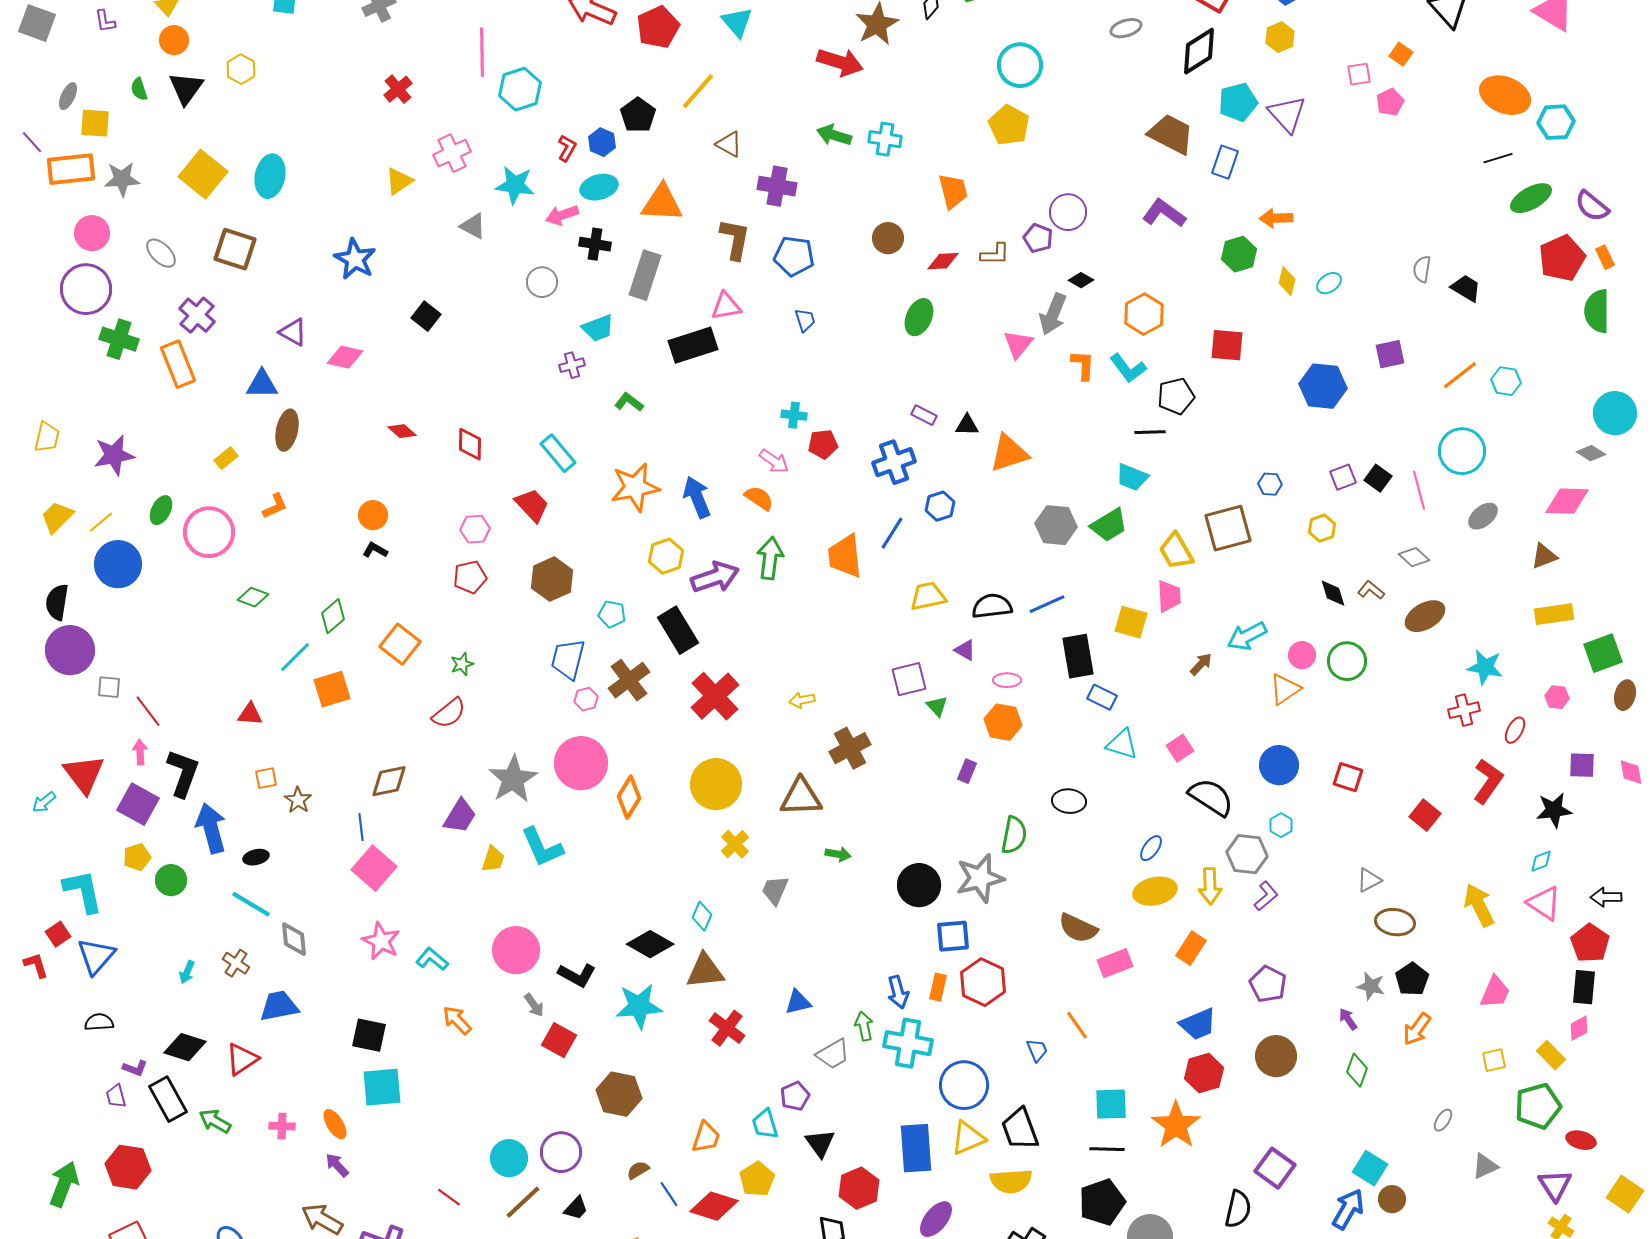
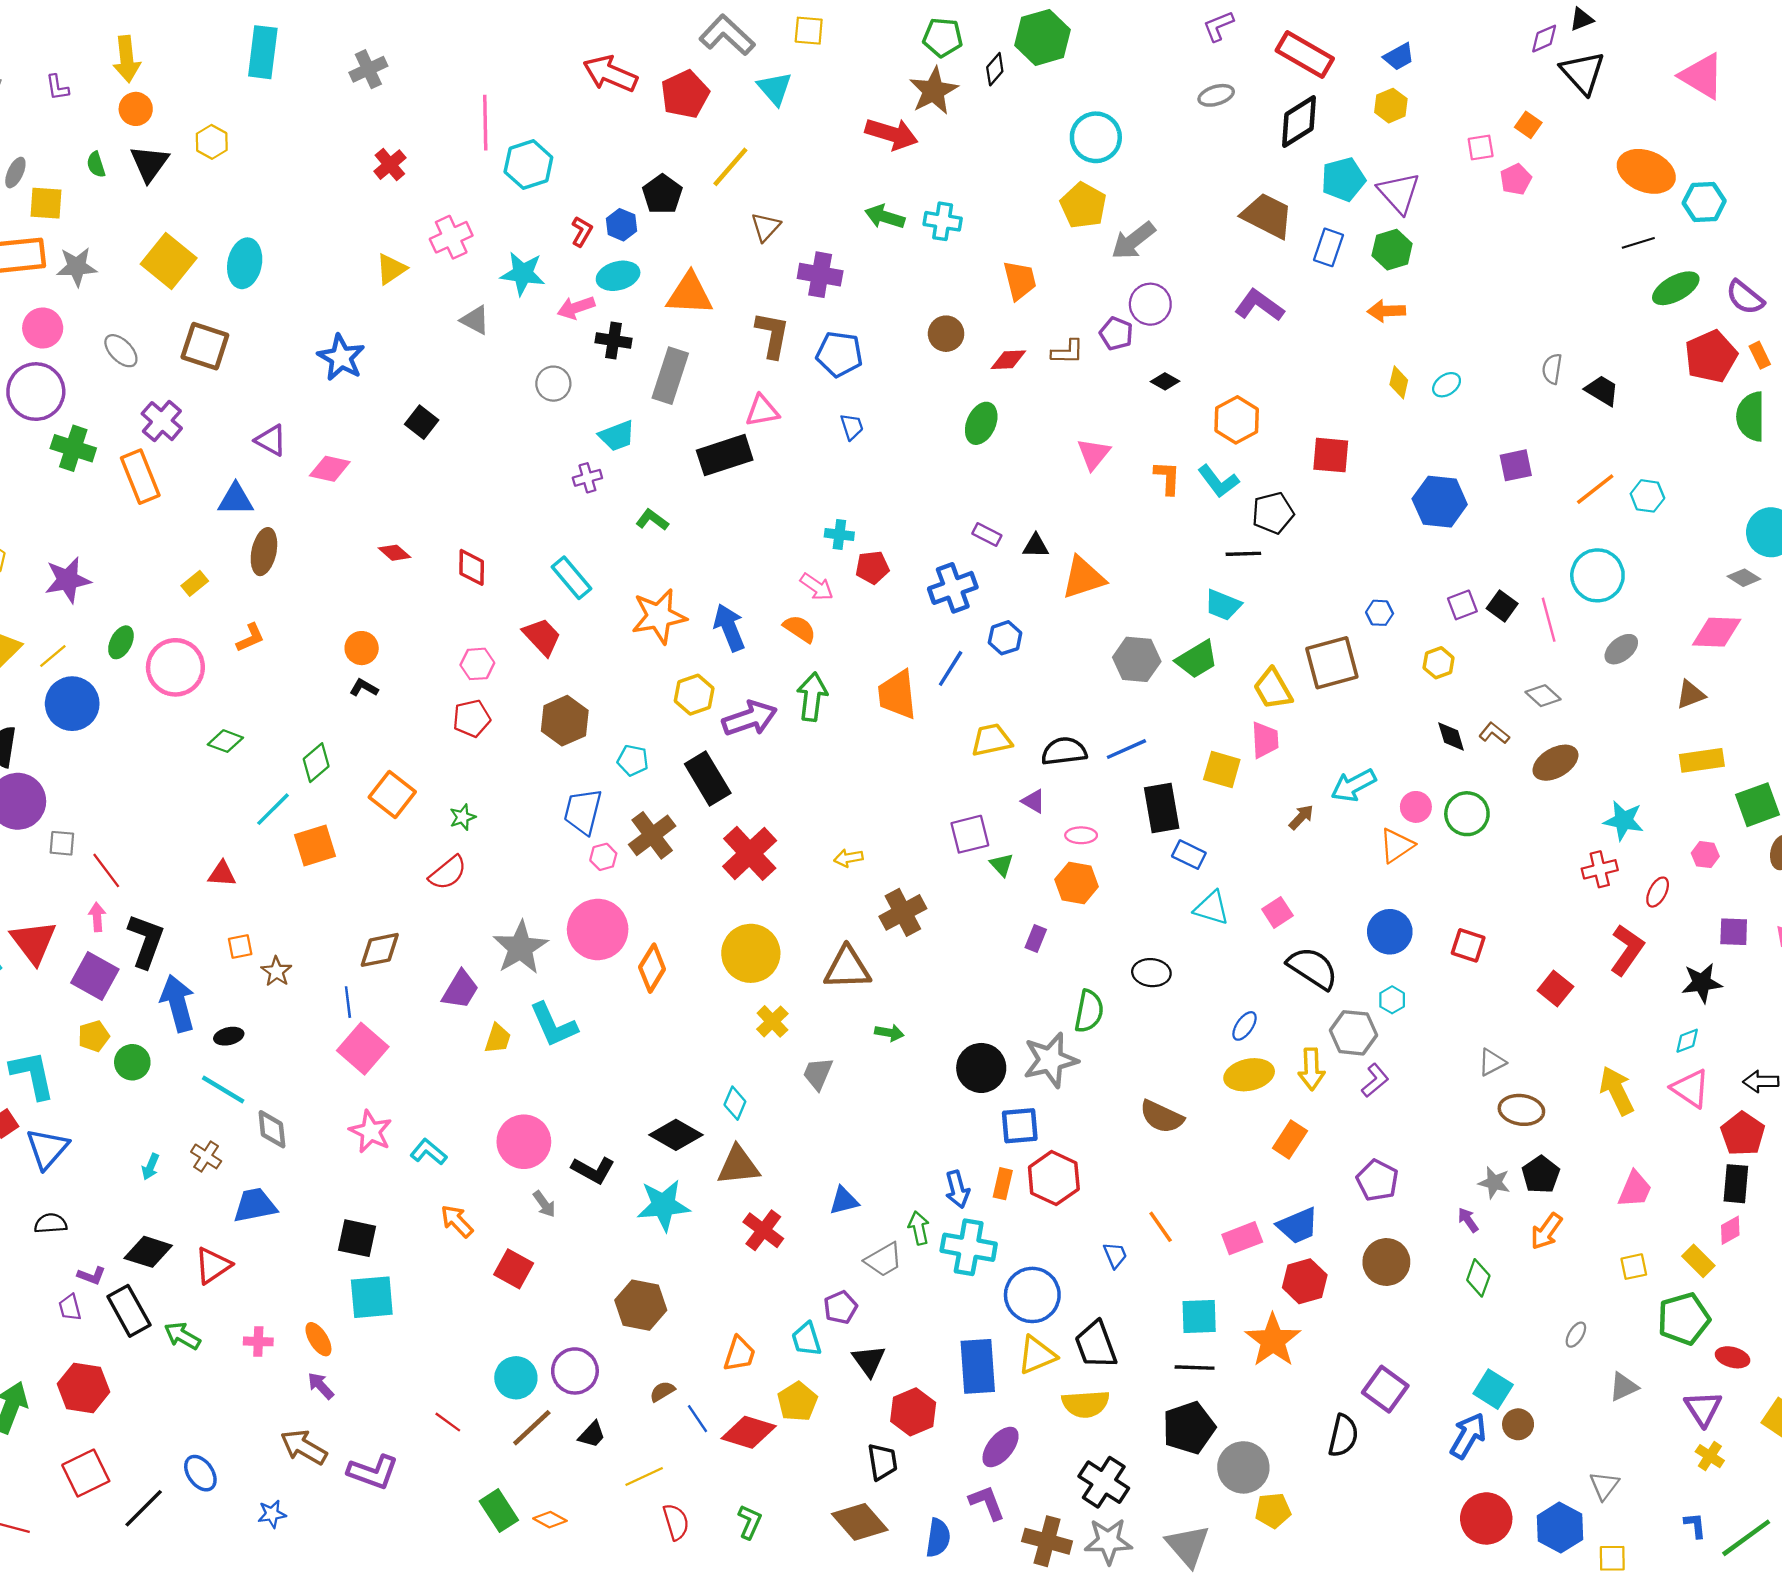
brown triangle: (729, 144) -> (766, 227), turned 44
green hexagon: (1239, 254) -> (1392, 250), moved
gray arrow: (1053, 314) -> (1133, 241), moved, turned 30
pink rectangle: (1115, 963) -> (1242, 1238), moved
red square: (559, 1040) -> (514, 1269), moved

